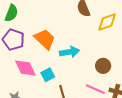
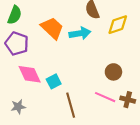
orange trapezoid: (45, 39) -> (52, 28), moved
cyan arrow: (69, 52) -> (80, 33), moved

